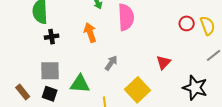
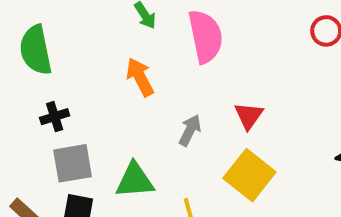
black cross: (52, 37) -> (55, 117), moved
red triangle: (163, 62) -> (249, 116), moved

